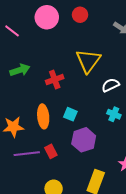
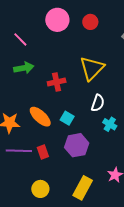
pink line: (12, 31) -> (20, 39), moved
white semicircle: (110, 85) -> (98, 103), moved, turned 126
orange ellipse: (43, 116) -> (40, 117), turned -50

